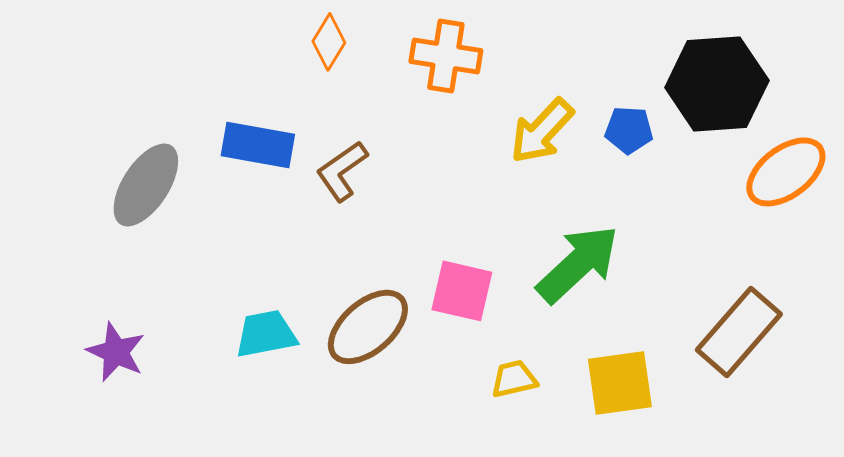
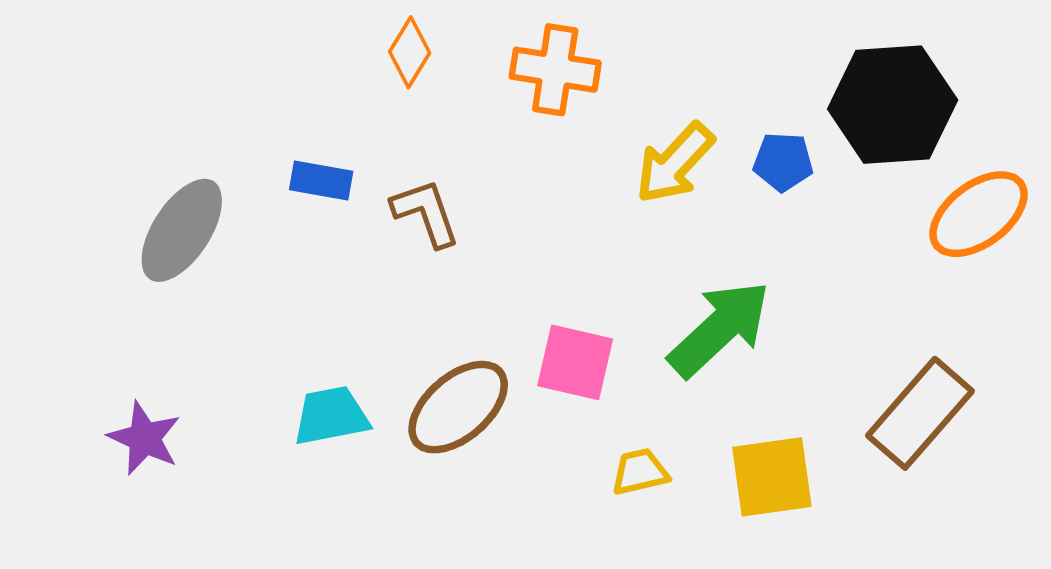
blue rectangle: (258, 145) -> (321, 181), size x0.7
brown L-shape: (342, 171) -> (426, 213), turned 106

